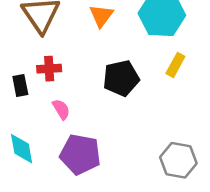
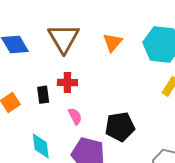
black pentagon: (121, 78) -> (120, 127), moved

